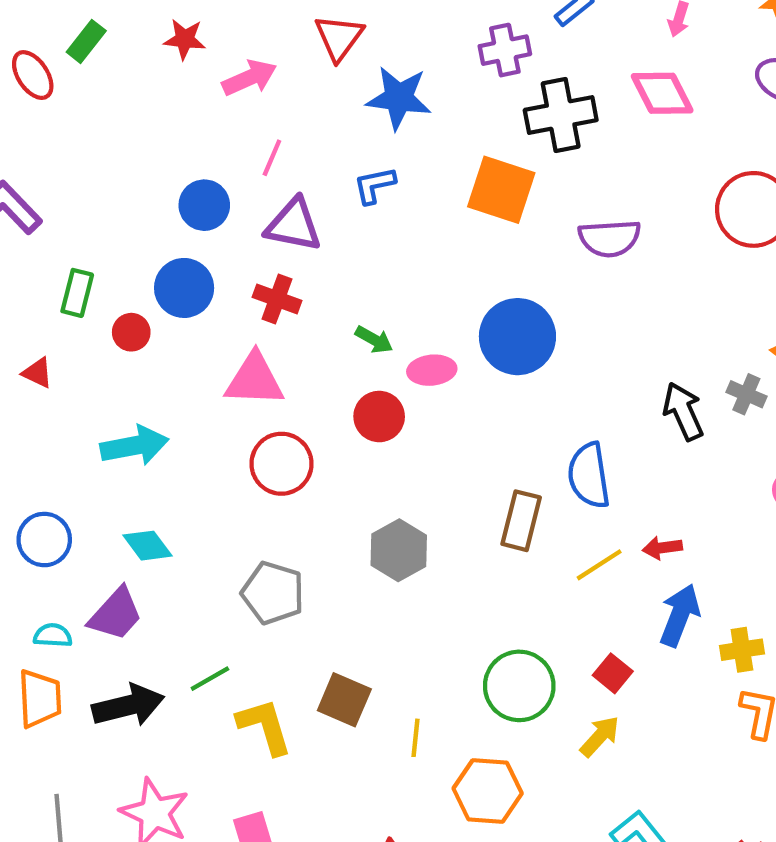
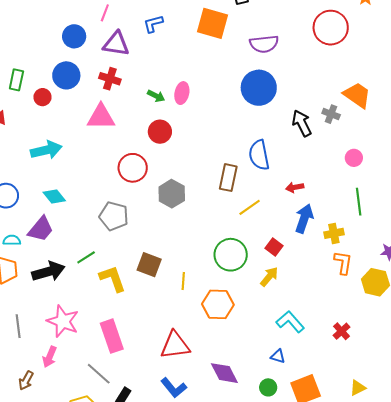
blue circle: (517, 337) -> (259, 88), moved
pink ellipse: (432, 370) -> (182, 93), moved, turned -70
red circle: (281, 464) -> (133, 168), moved
yellow line: (599, 565) -> (250, 207), moved

